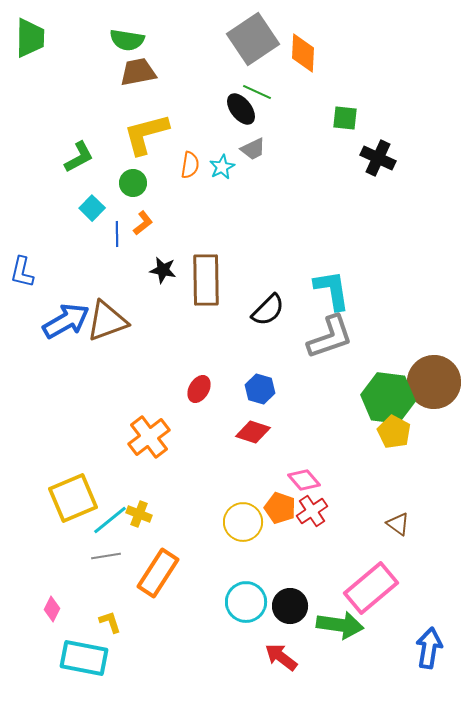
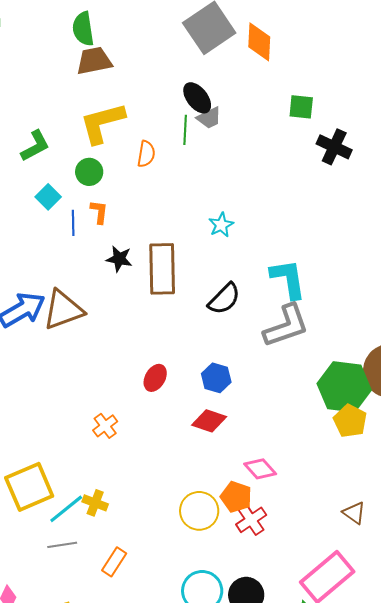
green semicircle: (127, 40) -> (83, 29), turned 72
green line: (257, 92) -> (185, 130), moved, turned 68
gray trapezoid: (253, 149) -> (209, 118), moved
cyan star: (222, 167) -> (221, 225), moved
orange L-shape: (143, 223) -> (99, 212), turned -45
orange cross: (149, 437) -> (105, 426), size x0.6
red cross: (312, 511) -> (251, 520), moved
orange rectangle: (158, 573) -> (114, 562), size x0.6

